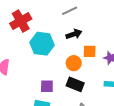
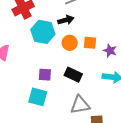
black arrow: (74, 34) -> (66, 20), moved
orange circle: (74, 63) -> (70, 43), moved

